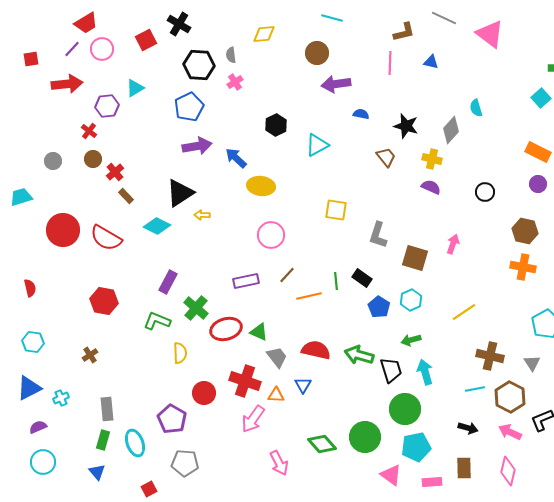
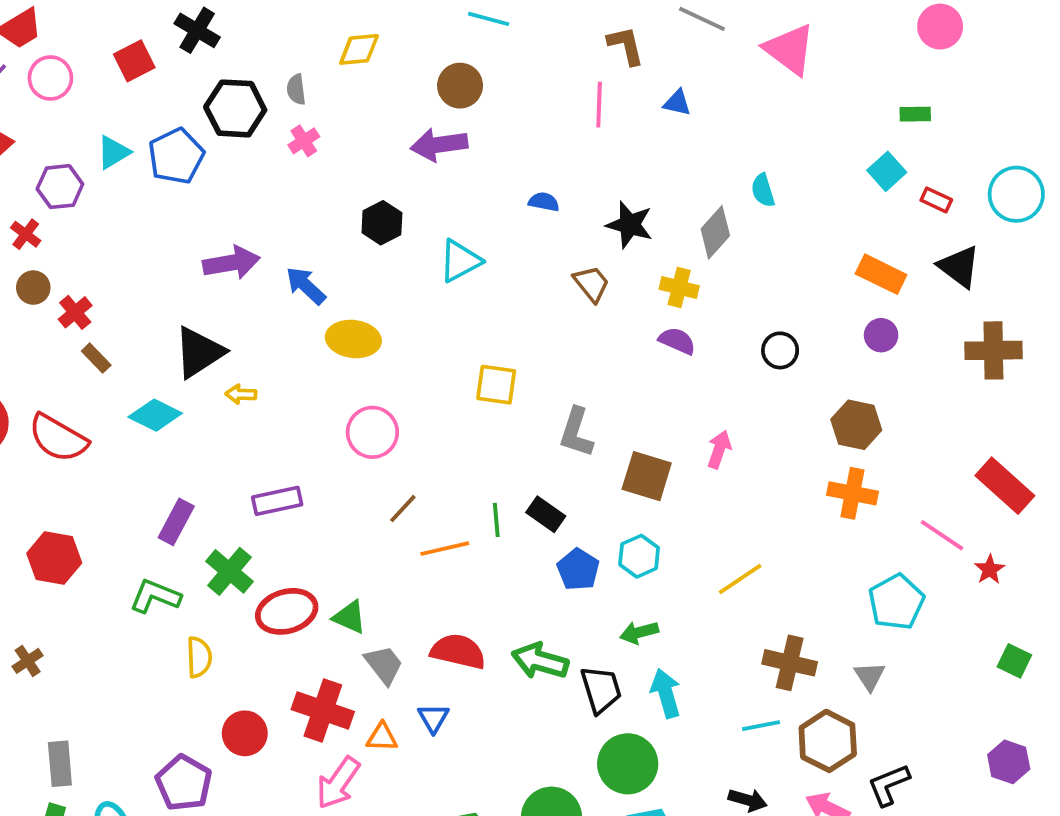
brown L-shape: (404, 32) -> (626, 46), turned -90
purple arrow: (336, 84) -> (439, 145), moved
blue pentagon: (189, 107) -> (176, 156), moved
purple rectangle: (246, 281) -> (277, 501), moved

